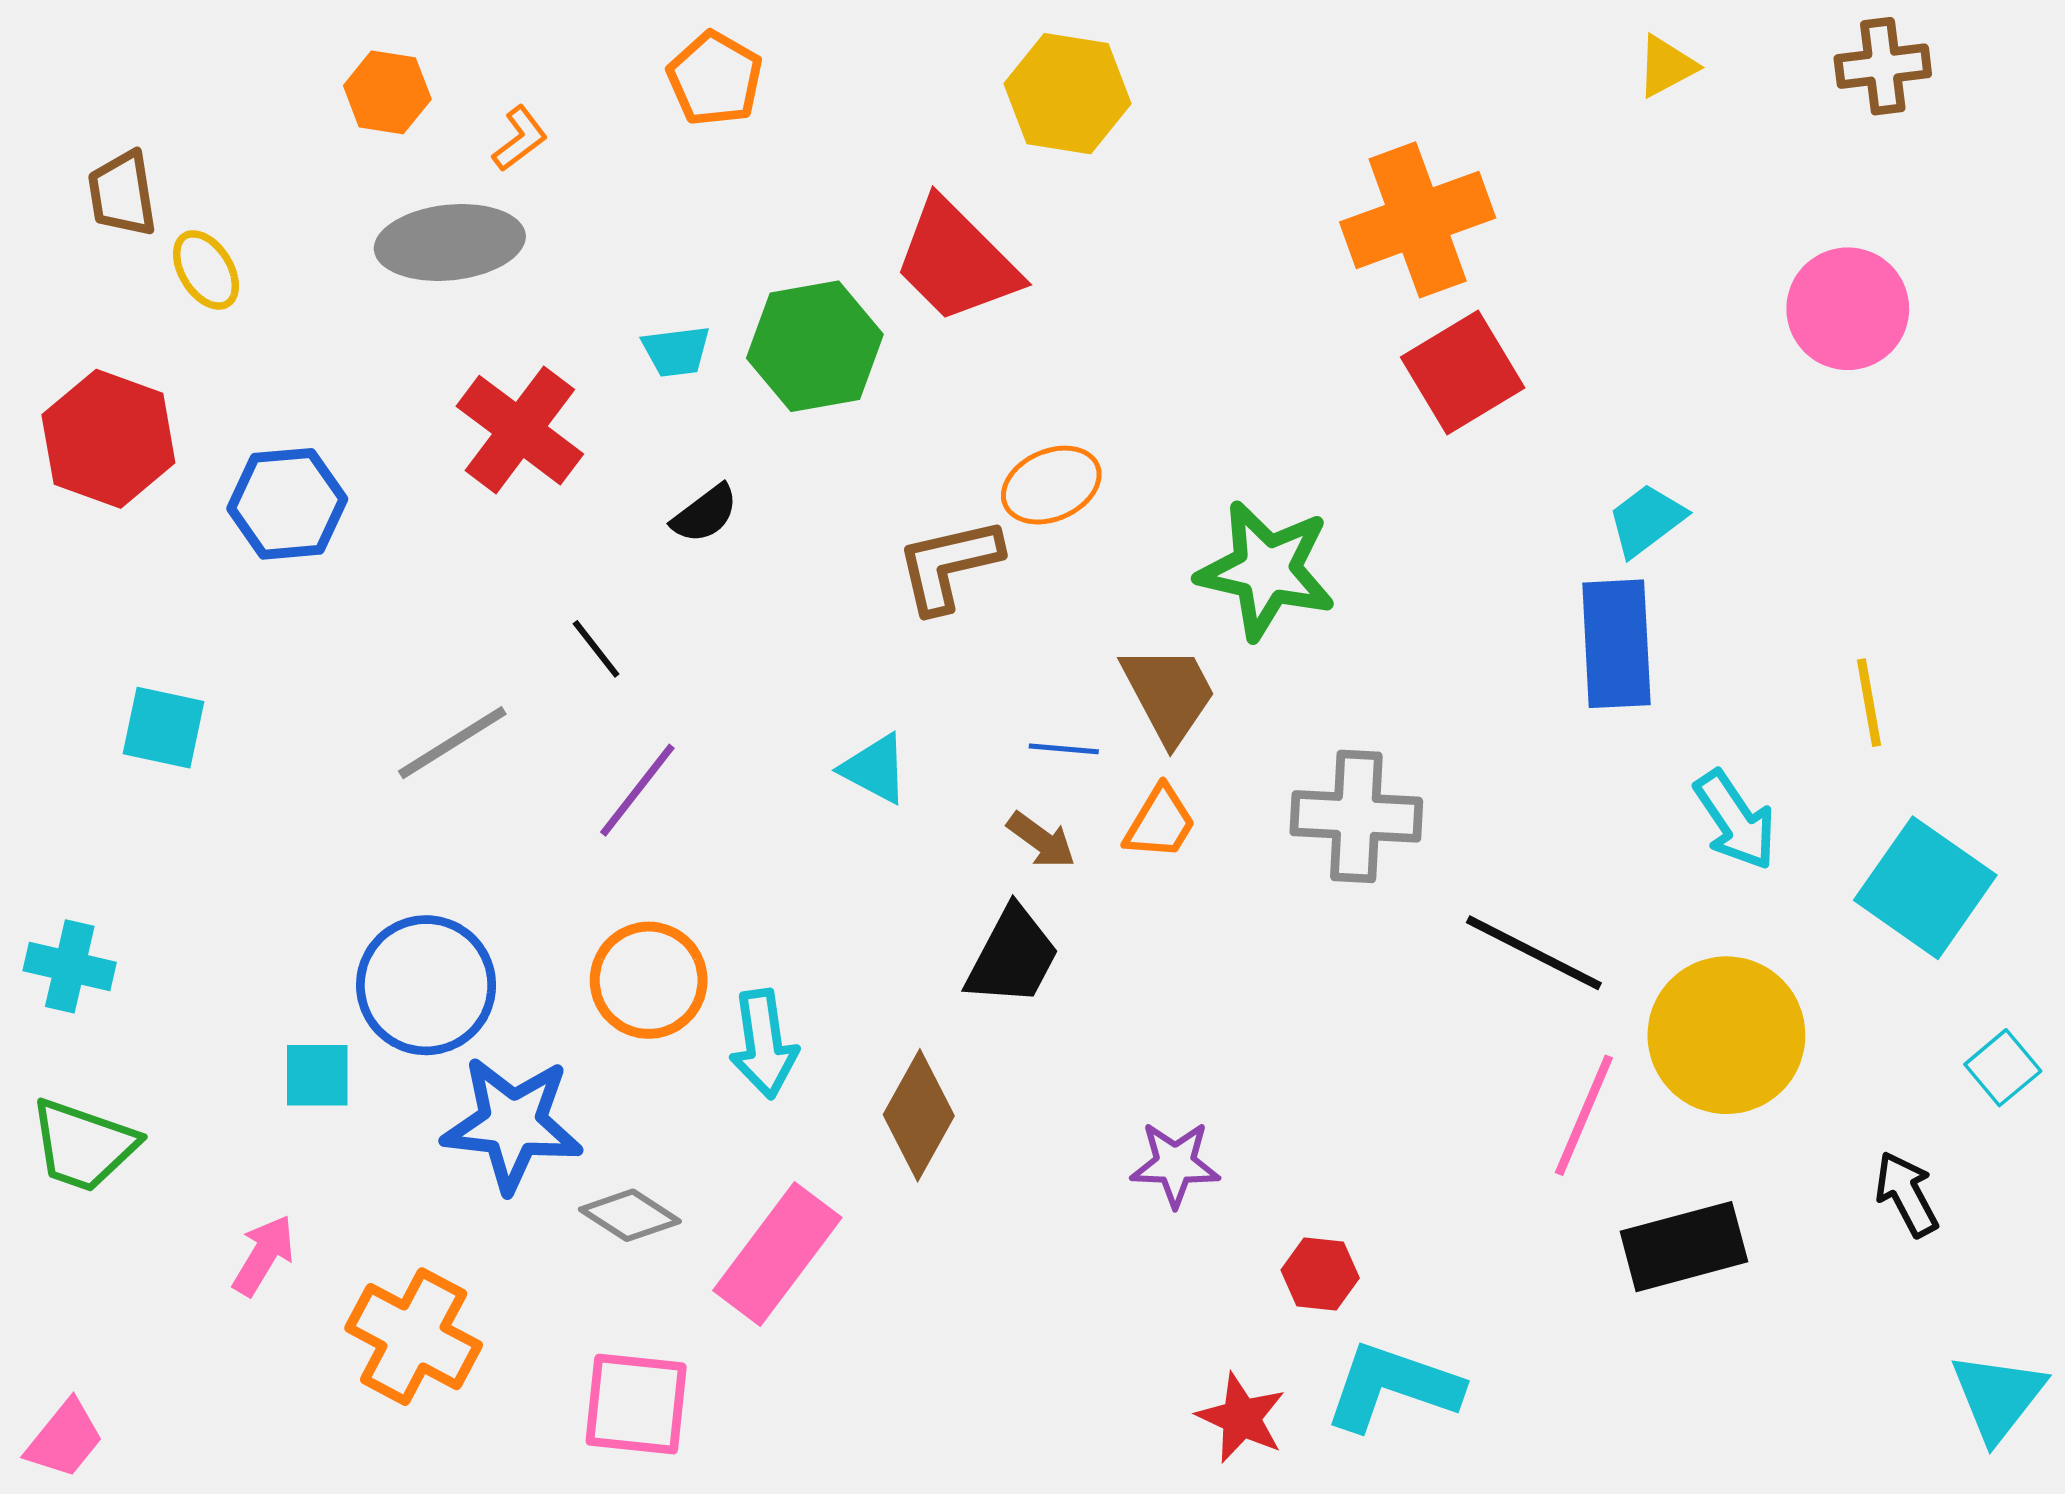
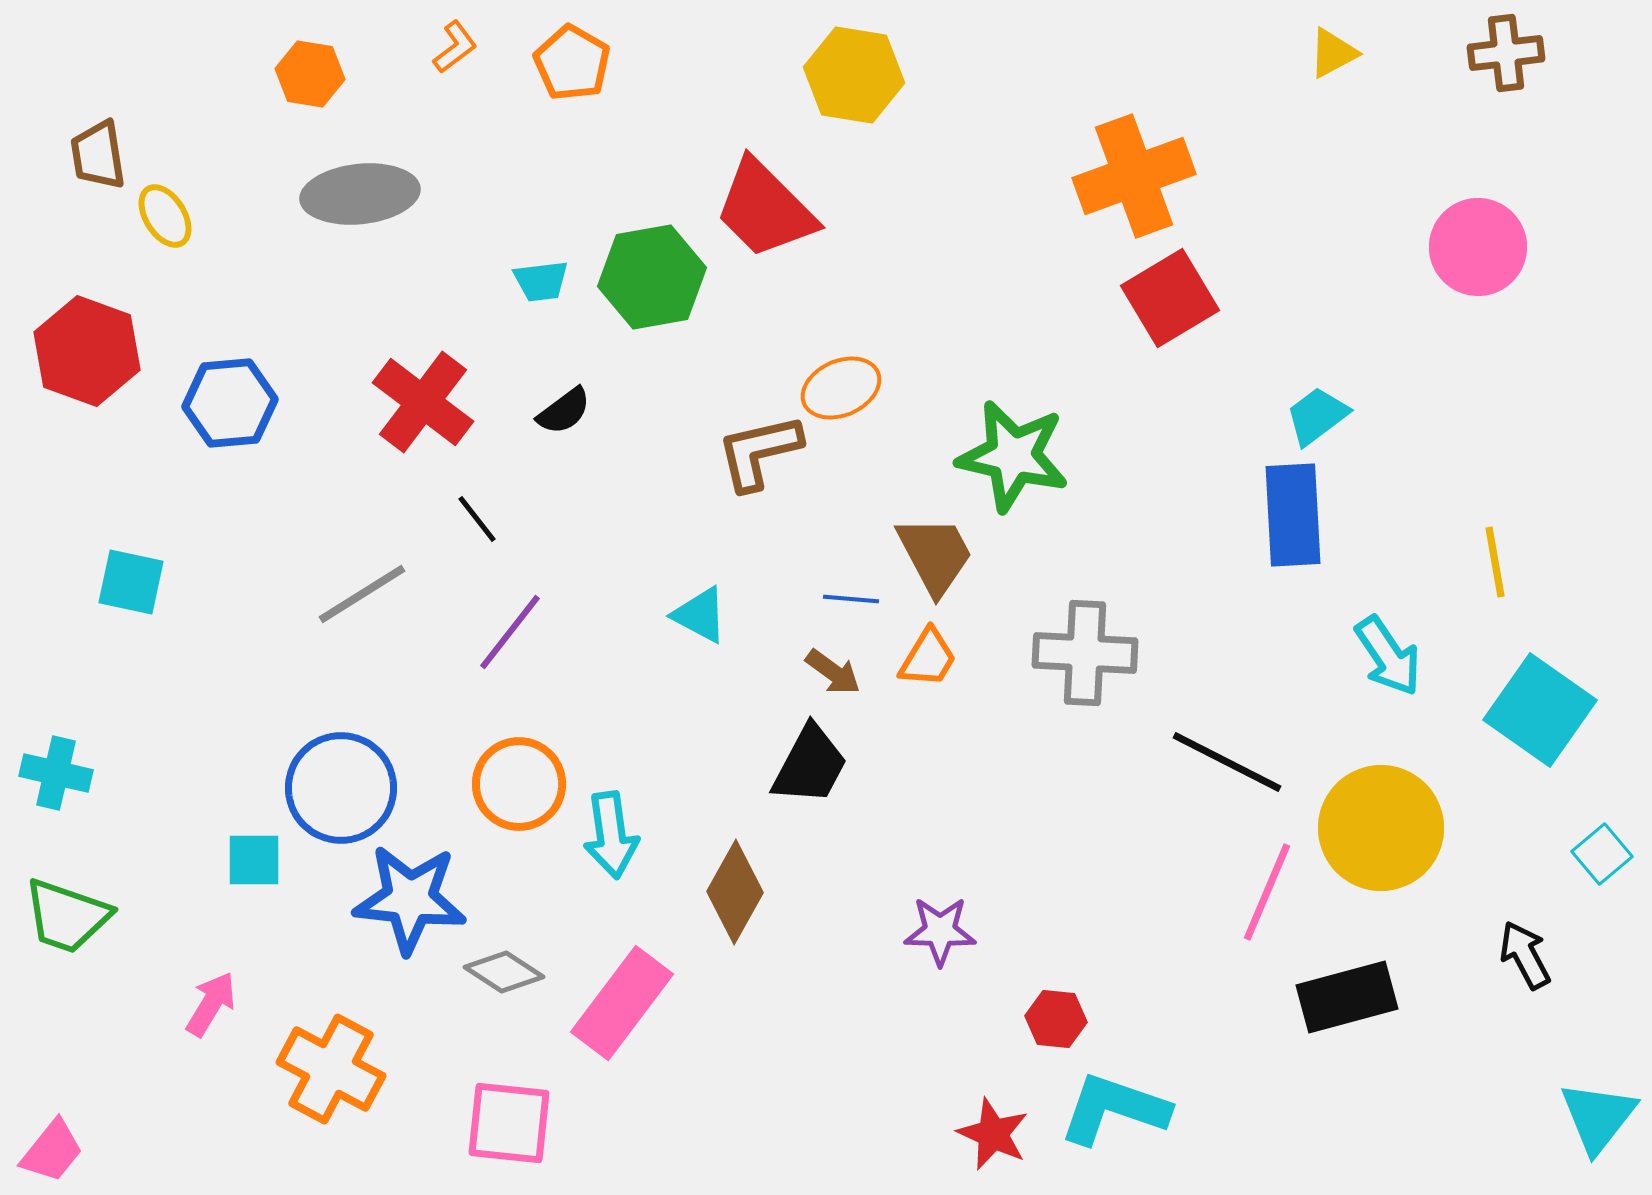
orange L-shape: (520, 139) -> (455, 47), moved
red cross: (520, 430) -> (423, 402), moved

